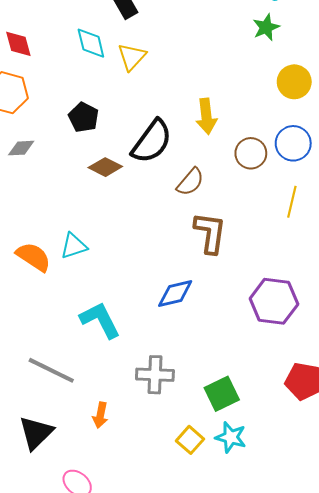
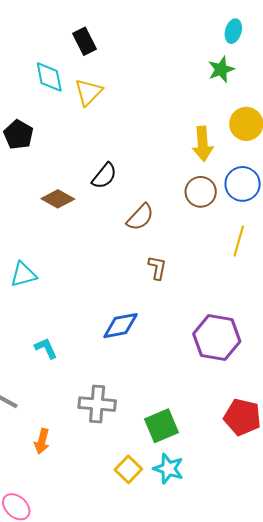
yellow arrow: (206, 116) -> (203, 144), moved
black pentagon: (84, 117) -> (18, 135), moved
black semicircle: (152, 141) -> (104, 176), size x0.6
brown L-shape: (210, 233) -> (157, 268), size x0.6
cyan L-shape: (100, 320) -> (46, 348), size x0.6

